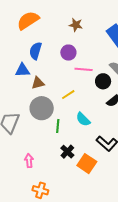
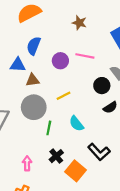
purple circle: (68, 53) -> (60, 61), moved
pink line: (84, 69) -> (85, 56), moved
pink arrow: (29, 161) -> (27, 163), moved

